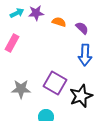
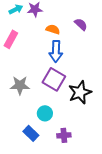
orange semicircle: (59, 22) -> (53, 29), moved
blue arrow: (85, 55) -> (56, 51), moved

